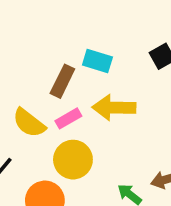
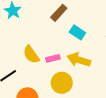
brown rectangle: (62, 81) -> (59, 13), moved
yellow circle: (73, 160) -> (62, 83), moved

